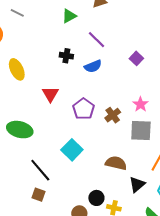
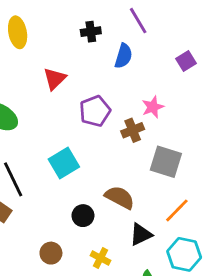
black cross: (66, 56) -> (91, 32), turned -32
blue semicircle: (93, 66) -> (124, 56), turned -66
pink star: (140, 104) -> (153, 107), moved
black circle: (96, 198) -> (83, 216), moved

